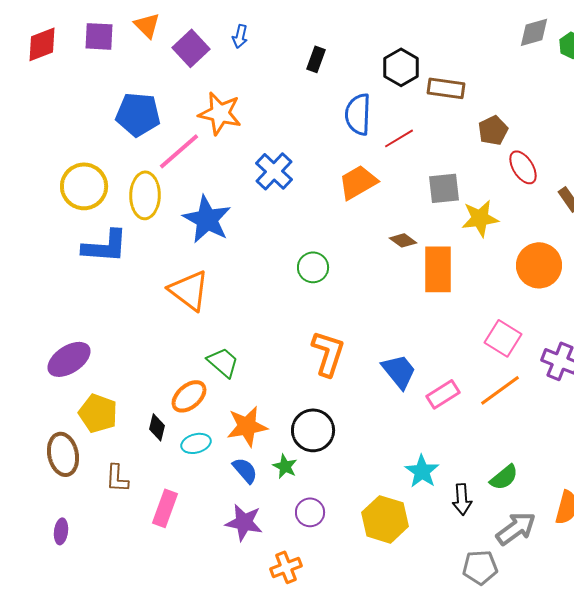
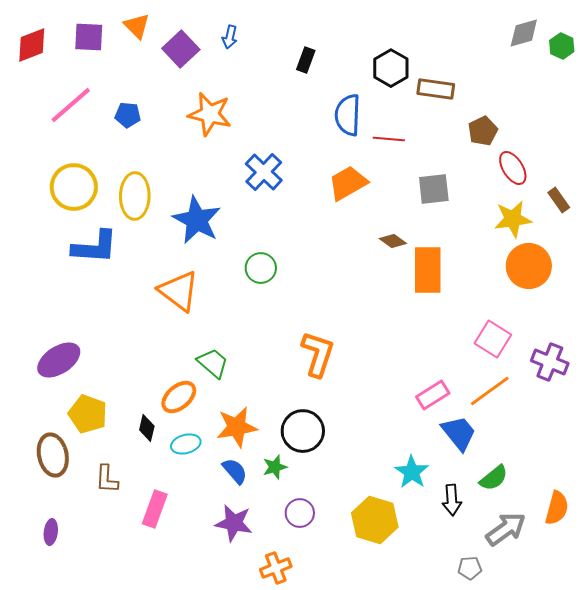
blue pentagon: (138, 114) -> (128, 115), size x0.6
red line: (399, 138) -> (389, 139), turned 36
pink line: (179, 151) -> (71, 105), moved
yellow star: (480, 218) -> (513, 219), moved
green circle: (313, 267) -> (261, 268), moved
blue trapezoid: (399, 371) -> (459, 433), moved
green star: (285, 466) -> (275, 467), turned 30
gray pentagon: (480, 567) -> (470, 568), size x0.7

